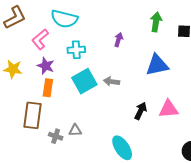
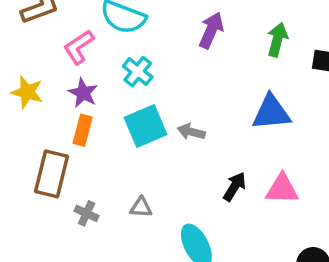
purple arrow: (119, 40) -> (211, 30), moved, size x1.5
cyan cross: (76, 50) -> (138, 72), turned 36
gray triangle: (75, 130) -> (141, 207), moved

